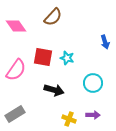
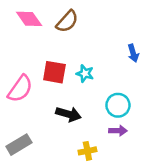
pink diamond: (16, 26) -> (29, 19), moved
purple arrow: (93, 115) -> (118, 131), moved
yellow cross: (69, 119) -> (87, 151), turned -32

